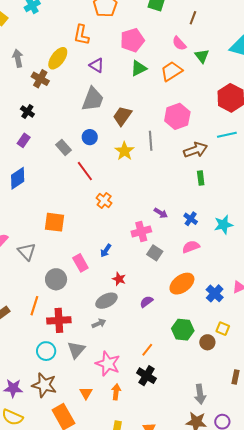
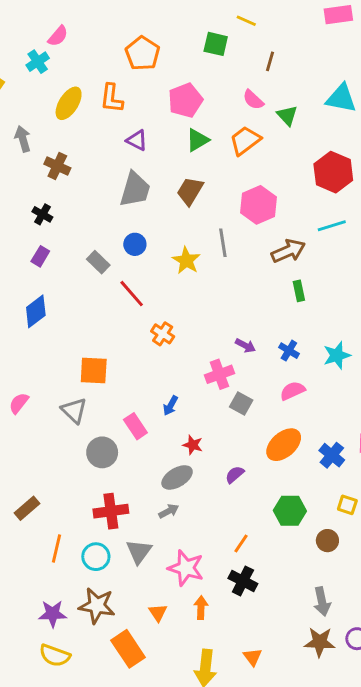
yellow ellipse: (58, 58) -> (69, 103), moved
brown trapezoid: (122, 116) -> (190, 191), moved
gray triangle: (27, 252) -> (74, 411), moved
orange line: (34, 306) -> (57, 549), moved
brown circle: (207, 342) -> (327, 541), moved

